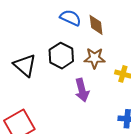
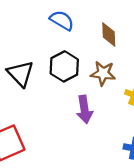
blue semicircle: (70, 18) -> (62, 20), moved

